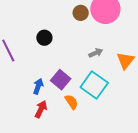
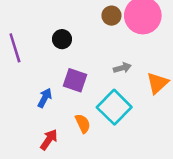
purple square: (61, 80) -> (75, 80), moved, turned -30
red arrow: (41, 109) -> (49, 140), moved

